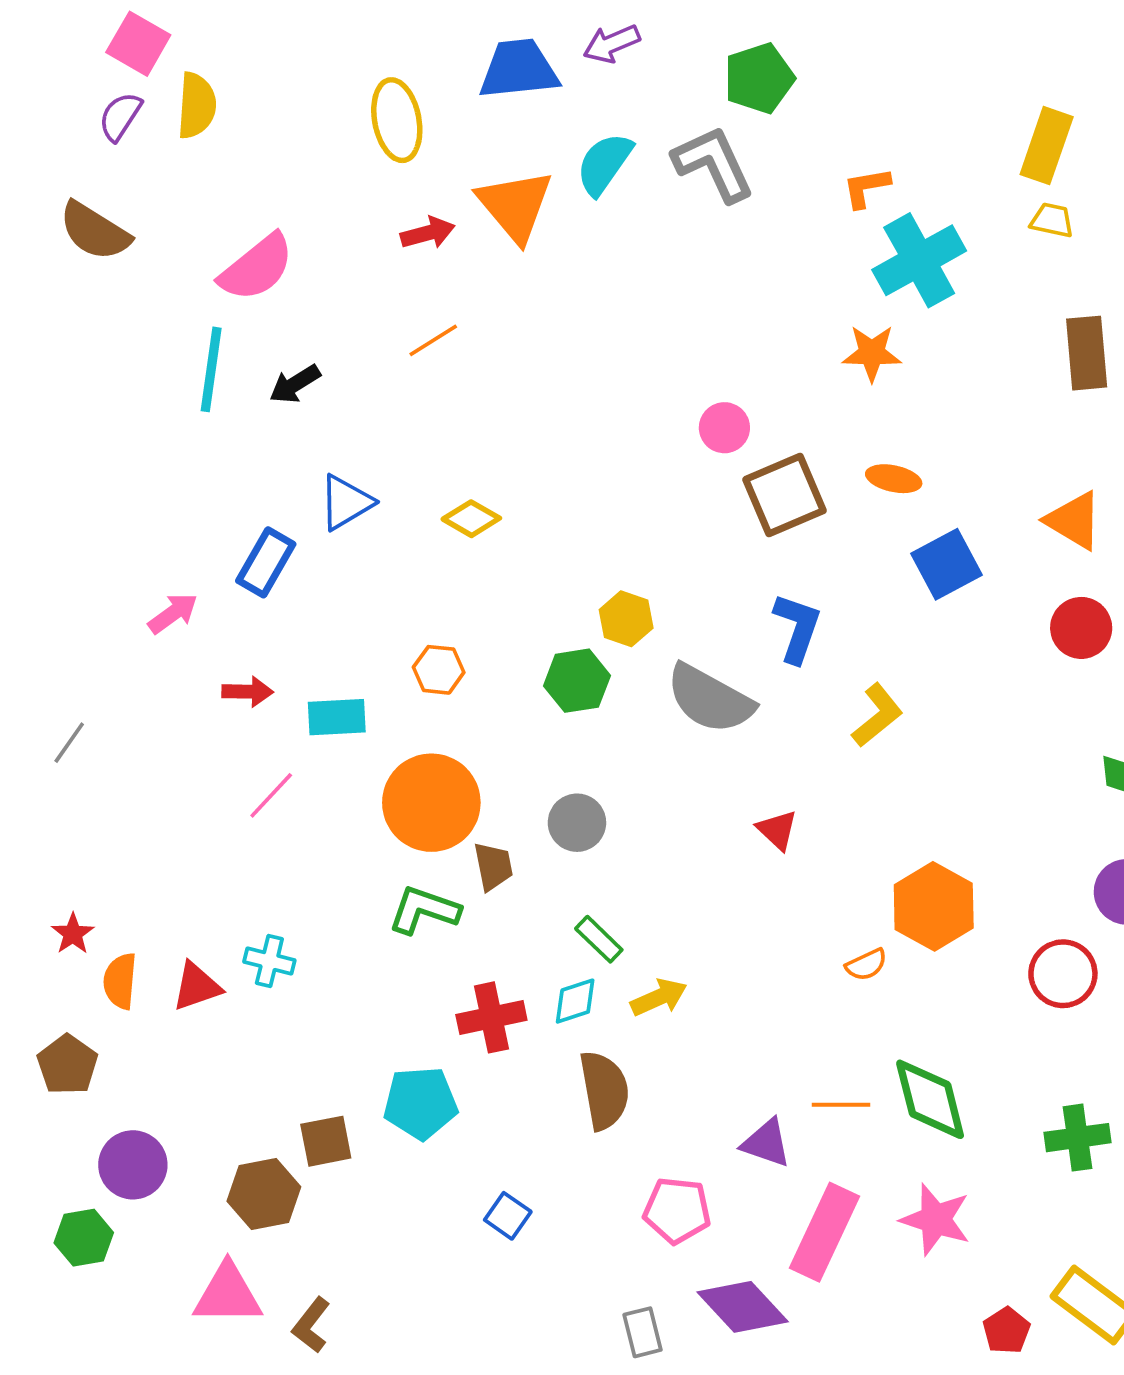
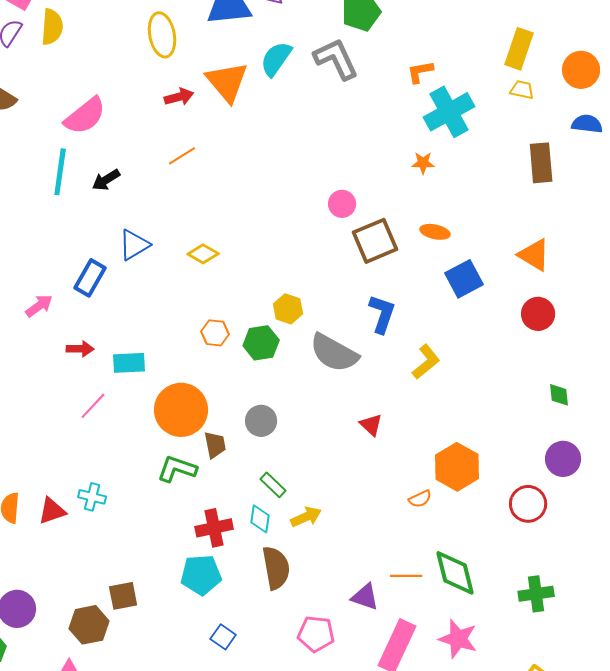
orange star: (872, 353) -> (423, 163), size x0.7
orange hexagon: (439, 670) -> (215, 333), moved
cyan diamond: (575, 1001) -> (260, 519), turned -64
cyan pentagon: (420, 1103) -> (201, 575), moved

